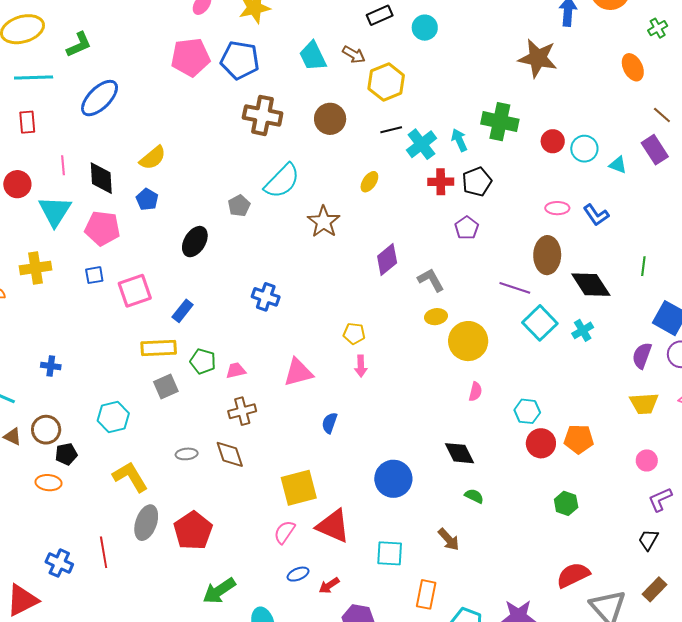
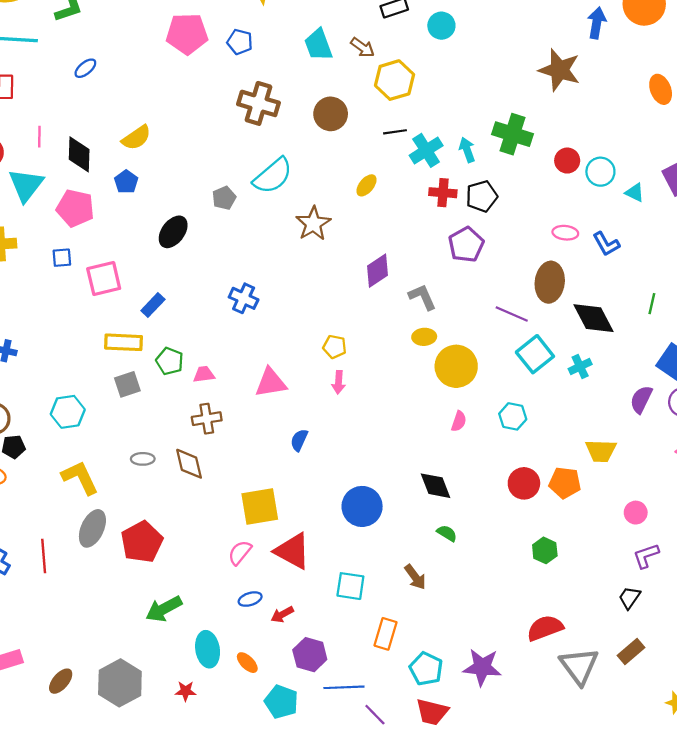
blue pentagon: (240, 60) -> (240, 42), size x0.6
blue ellipse: (100, 98) -> (85, 68), size x0.5
purple pentagon: (467, 228) -> (466, 245), size x1.4
yellow trapezoid: (644, 404) -> (601, 451), moved
cyan hexagon: (527, 411) -> (513, 416), moved

